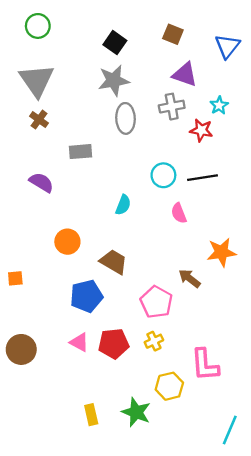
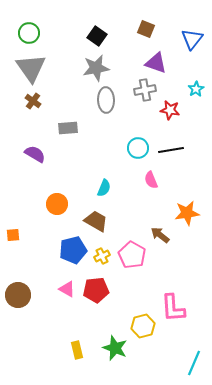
green circle: (38, 26) -> (29, 33), moved
cyan star: (219, 105) -> (196, 89), moved
cyan semicircle: (123, 205) -> (104, 188), moved
yellow cross: (154, 341) -> (102, 256), moved

